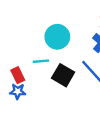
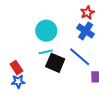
cyan line: (41, 61) -> (46, 52), moved

